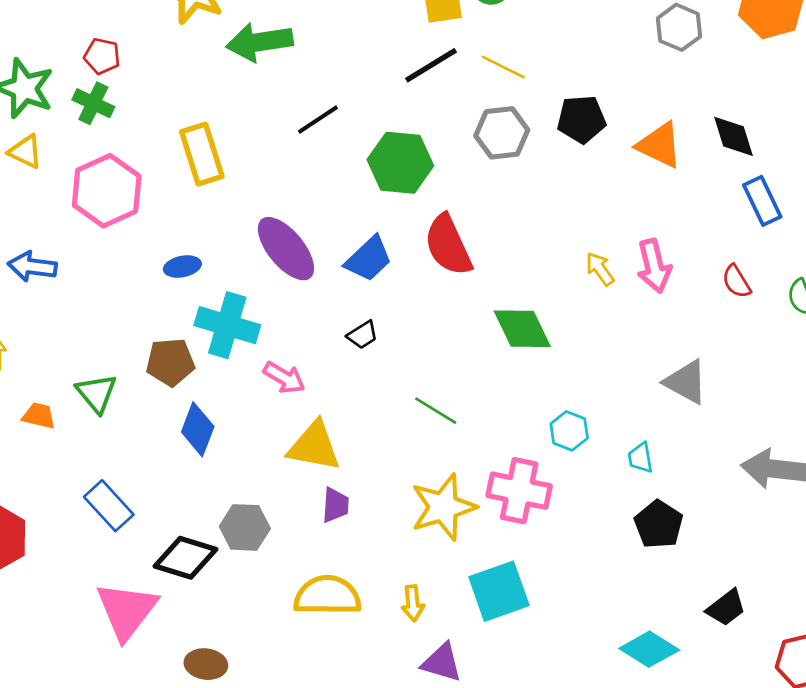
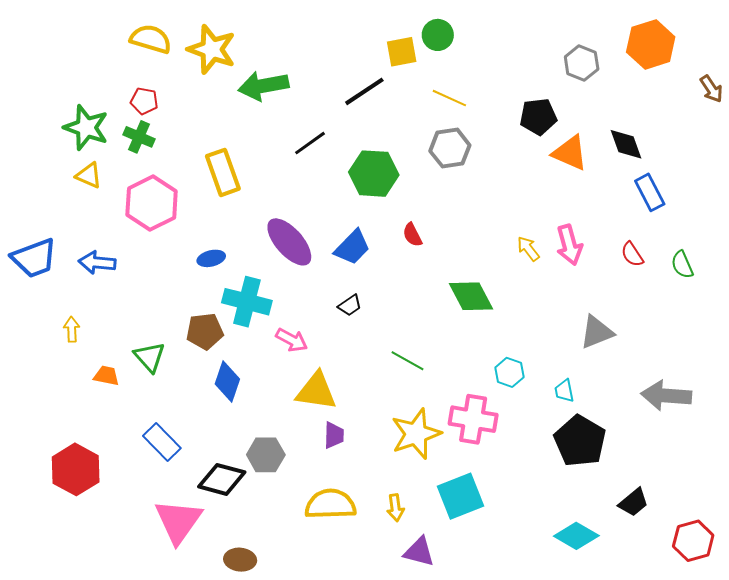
black line: (431, 65) -> (364, 91), moved
black pentagon: (581, 119) -> (538, 117), moved
red semicircle: (448, 245) -> (412, 235), size x0.5
gray triangle: (686, 382) -> (597, 332), turned -48
black pentagon: (659, 524) -> (580, 441), size x1.4

